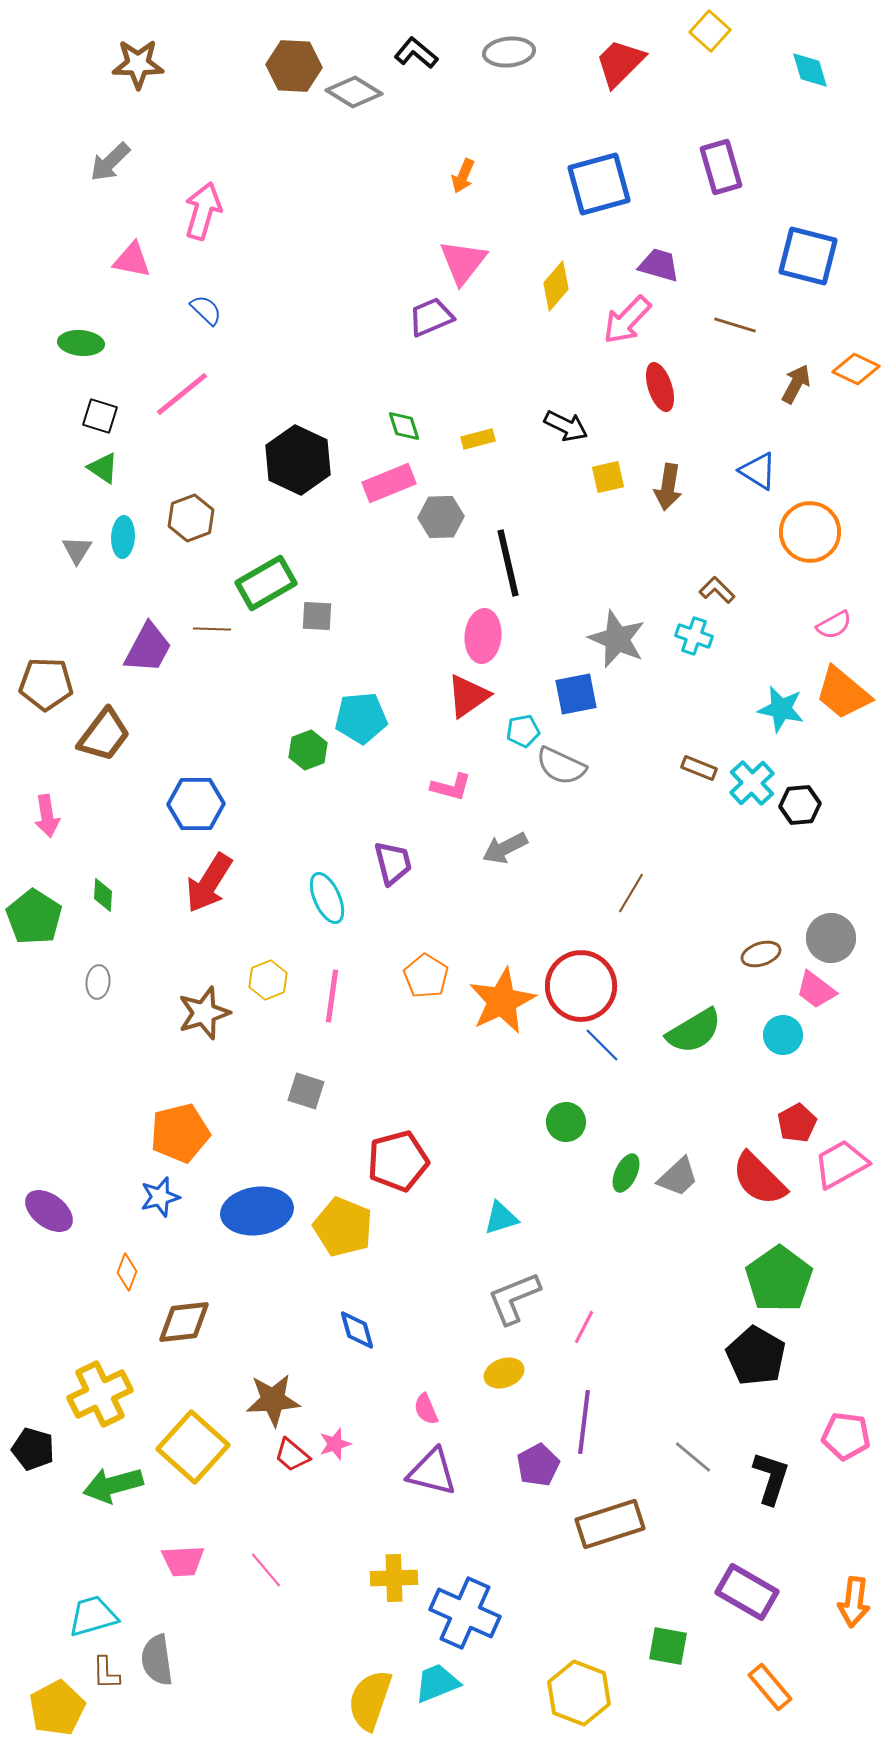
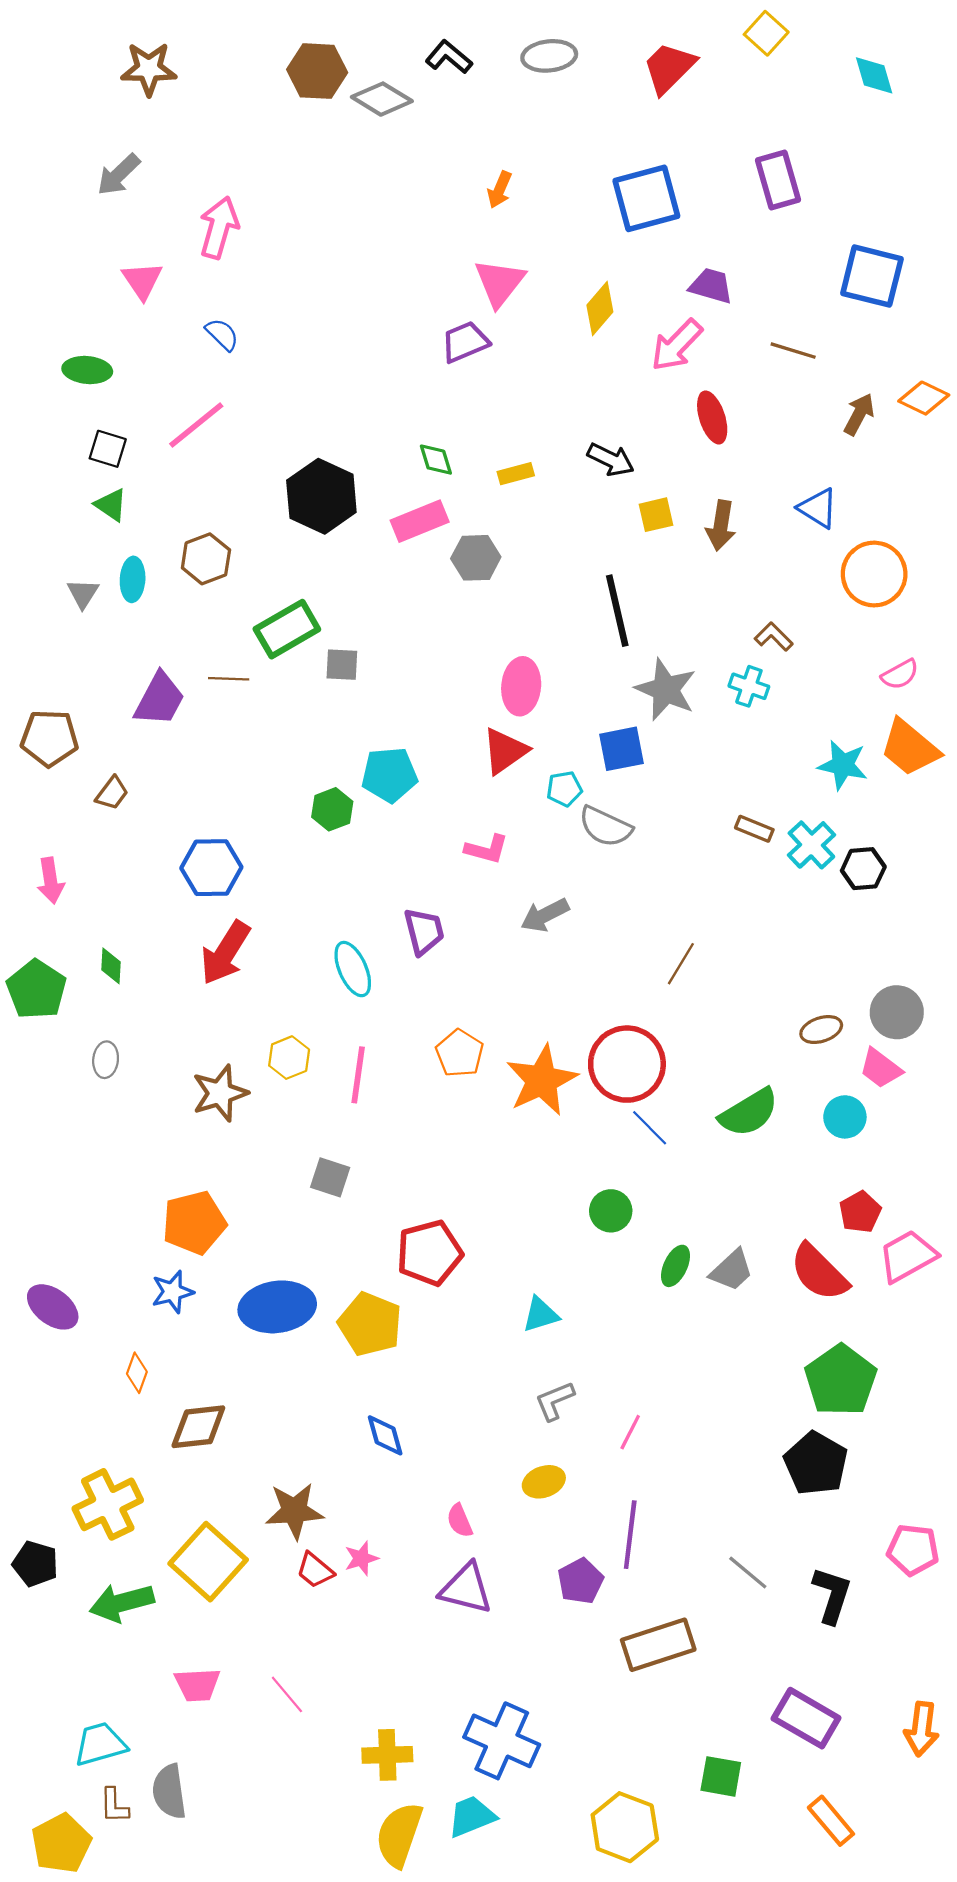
pink triangle: (132, 260) -> (142, 280), turned 45
black line: (508, 563) -> (617, 611), moved
brown trapezoid: (104, 735) -> (112, 793), size x0.6
gray L-shape: (514, 1298) -> (555, 1401), size x0.7
yellow cross: (394, 1578) -> (387, 1755), moved

